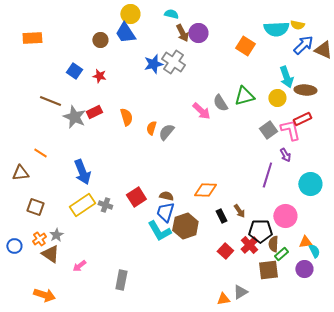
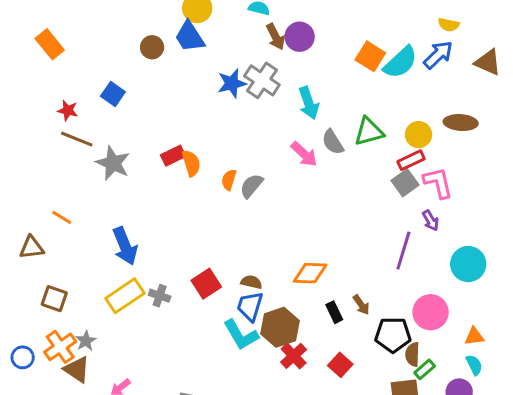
cyan semicircle: (276, 29) -> (400, 62), moved, turned -40
orange rectangle: (32, 38) -> (50, 44), turned 54
blue arrow: (303, 45) -> (438, 55), moved
red star: (99, 76) -> (68, 110), moved
cyan arrow: (286, 77) -> (309, 103), moved
red rectangle: (94, 112) -> (173, 156), moved
red rectangle: (302, 119) -> (411, 160), moved
orange cross: (39, 239) -> (60, 347), size x1.5
orange triangle: (305, 242) -> (474, 336), moved
red cross: (249, 245) -> (294, 356), moved

